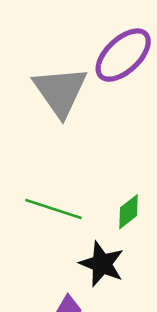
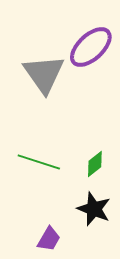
black star: (102, 264) -> (94, 209), moved

